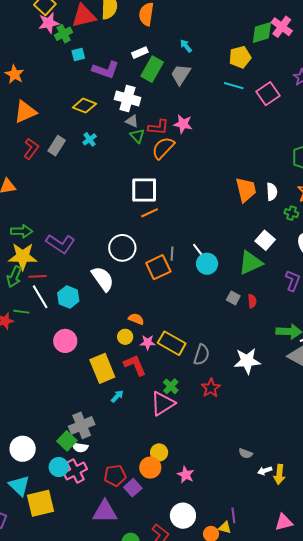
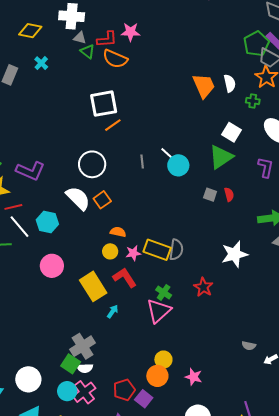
orange semicircle: (163, 148) -> (115, 59), turned -100
orange square: (158, 267) -> (102, 200), moved, size x0.7
gray semicircle: (202, 355) -> (176, 250), moved

